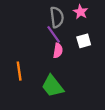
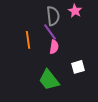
white square: (84, 41) -> (78, 67), moved
orange line: (19, 71) -> (28, 40), moved

